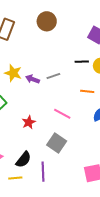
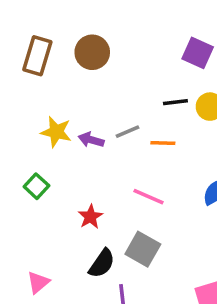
brown circle: (47, 21) -> (92, 52), moved
orange line: (87, 91) -> (163, 143), moved
black semicircle: (23, 160) -> (102, 263), moved

